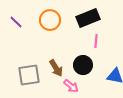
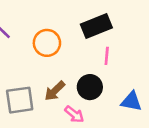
orange circle: (50, 20) -> (47, 43), moved
brown arrow: (56, 68) -> (55, 91), turned 78

